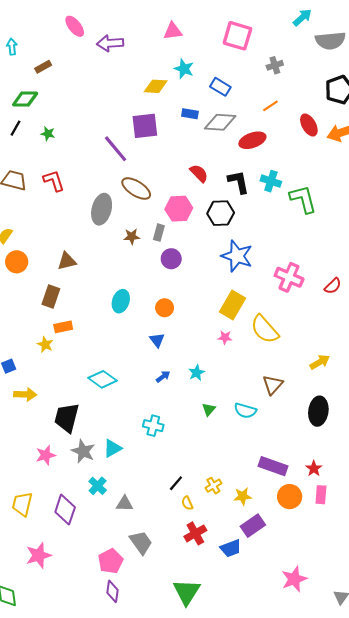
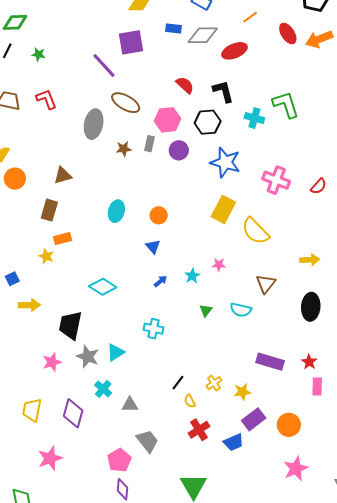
cyan cross: (271, 181) -> (254, 118), moved
purple circle: (171, 259) -> (179, 150), moved
pink star: (225, 337) -> (219, 265), moved
yellow arrow: (320, 362) -> (310, 260), turned 30
orange circle: (290, 497) -> (289, 425), moved

